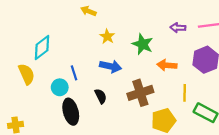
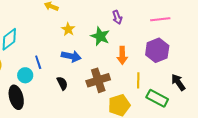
purple arrow: (178, 28) -> (117, 17), moved, turned -112
orange arrow: (167, 65) -> (122, 55), turned -96
black ellipse: (71, 112) -> (16, 97), moved

